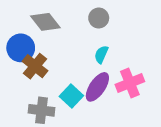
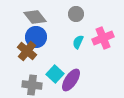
blue circle: (21, 48) -> (36, 37), moved
pink cross: (130, 83) -> (103, 38), moved
purple ellipse: (97, 87) -> (71, 80), moved

